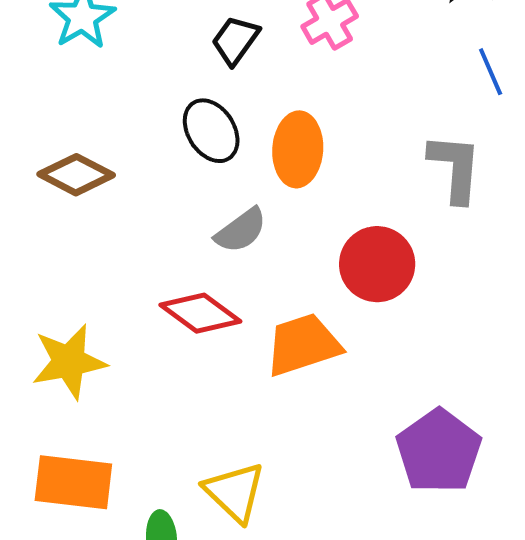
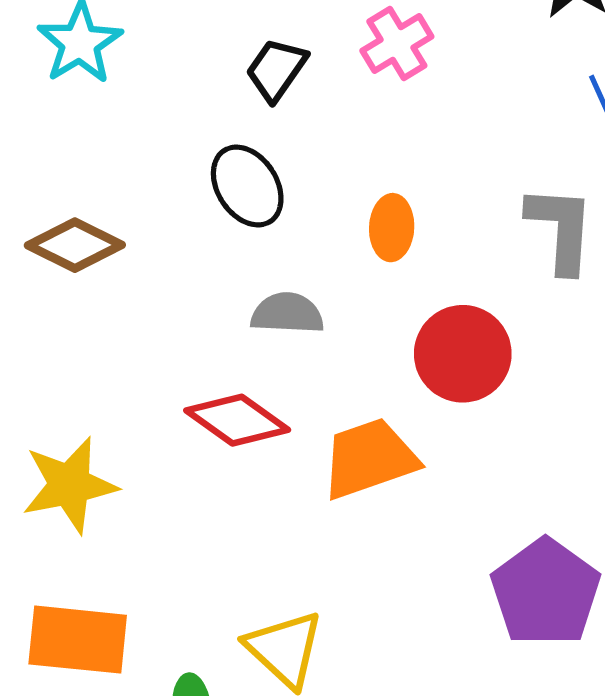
orange ellipse: (298, 149) -> (392, 228), moved, size x0.7
gray semicircle: (241, 230) -> (287, 313), turned -140

